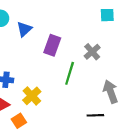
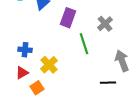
green line: (70, 73) -> (84, 44), turned -35

